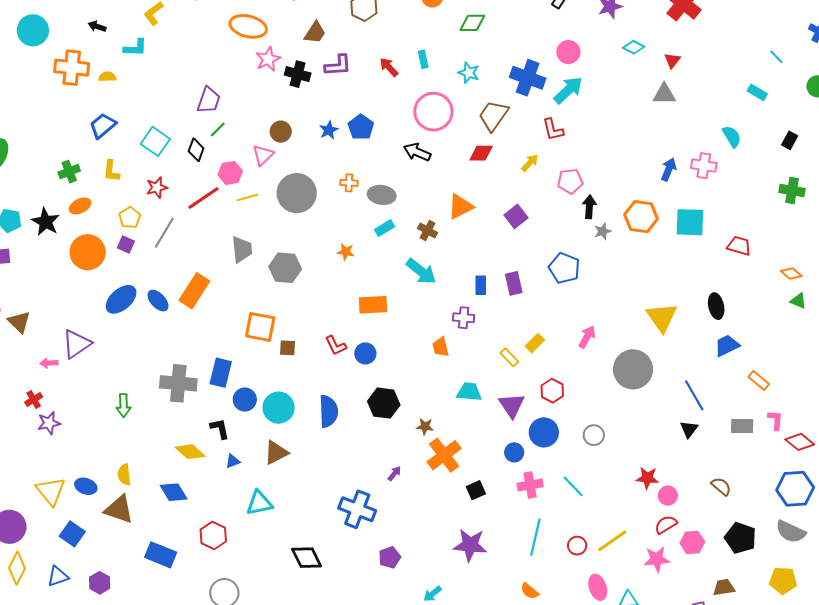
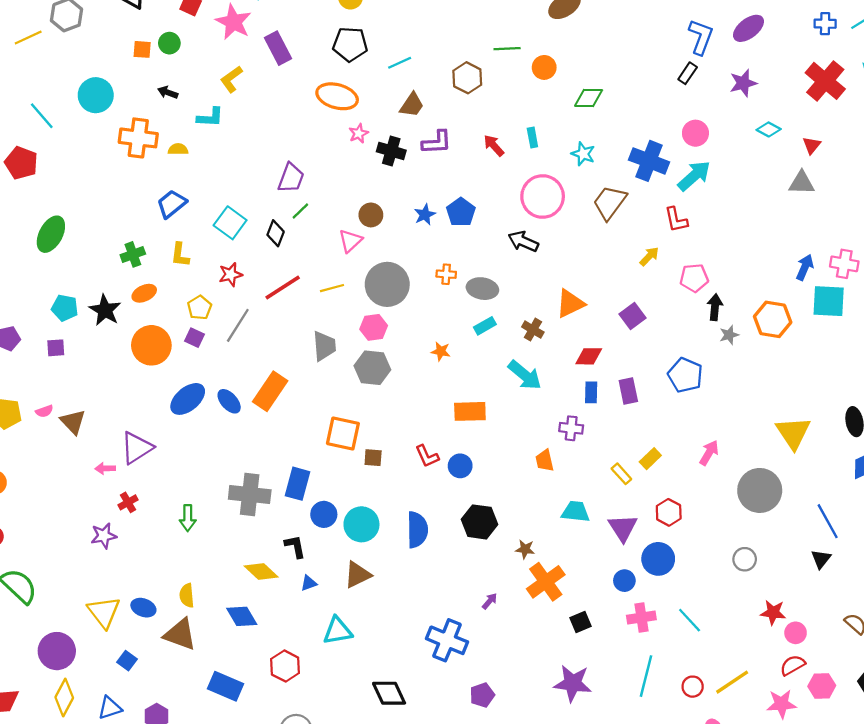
pink star: (268, 59) -> (359, 133), size x0.7
red diamond: (481, 153) -> (589, 356), moved
pink hexagon: (230, 173) -> (374, 327), moved
cyan square: (690, 222) -> (829, 301), moved
red cross: (34, 400) -> (128, 502), moved
gray circle: (594, 435) -> (745, 559), moved
blue square: (72, 534) -> (127, 661), size x0.7

